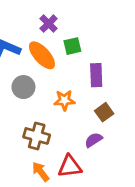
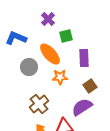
orange ellipse: (42, 55) -> (50, 54), moved
brown cross: (37, 136) -> (39, 104), turned 36
purple semicircle: (94, 140) -> (82, 107), size x1.5

